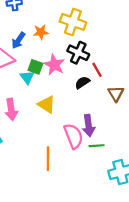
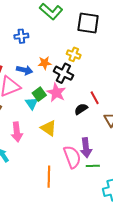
yellow cross: (73, 22) -> (74, 54), size x0.6
blue arrow: (18, 40) -> (25, 70), turned -112
black cross: (78, 53) -> (63, 73), moved
green square: (35, 67) -> (39, 94), turned 32

